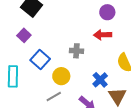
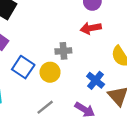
yellow circle: (61, 76) -> (50, 72), moved

